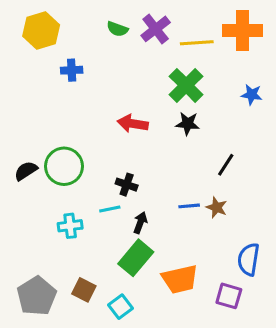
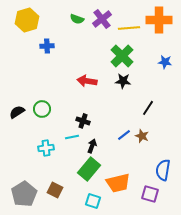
green circle: (64, 166) -> (42, 109), size x0.7
blue line: (189, 206) -> (124, 135), turned -32
cyan square: (120, 307) -> (93, 201), moved, turned -35

